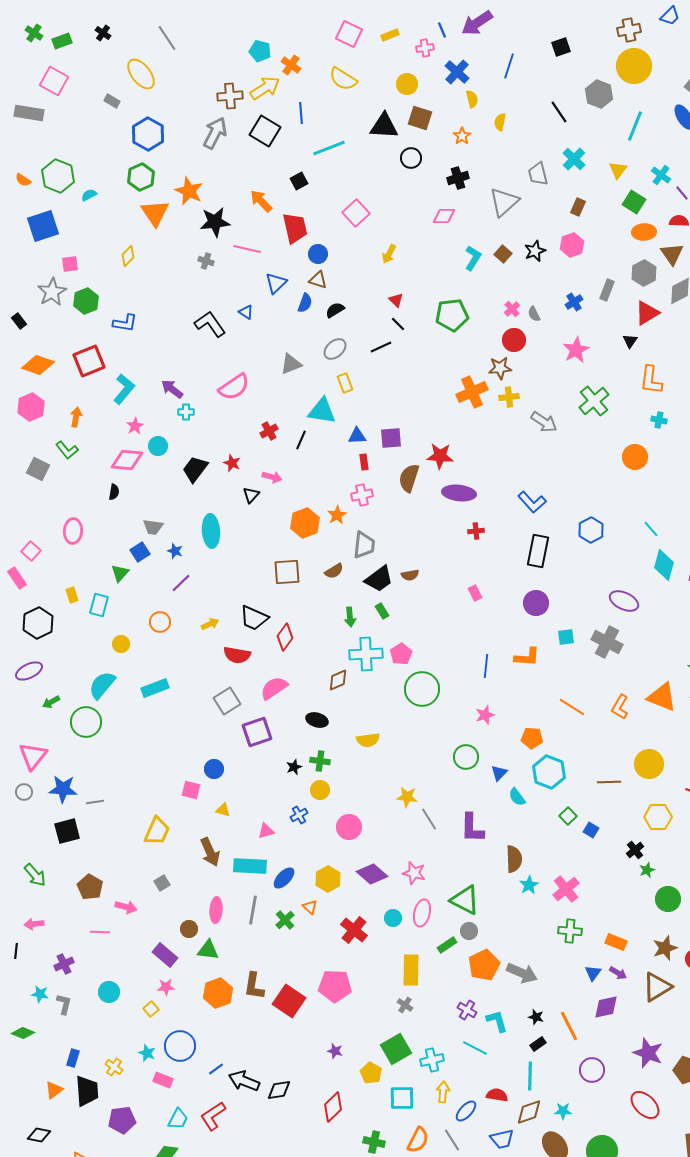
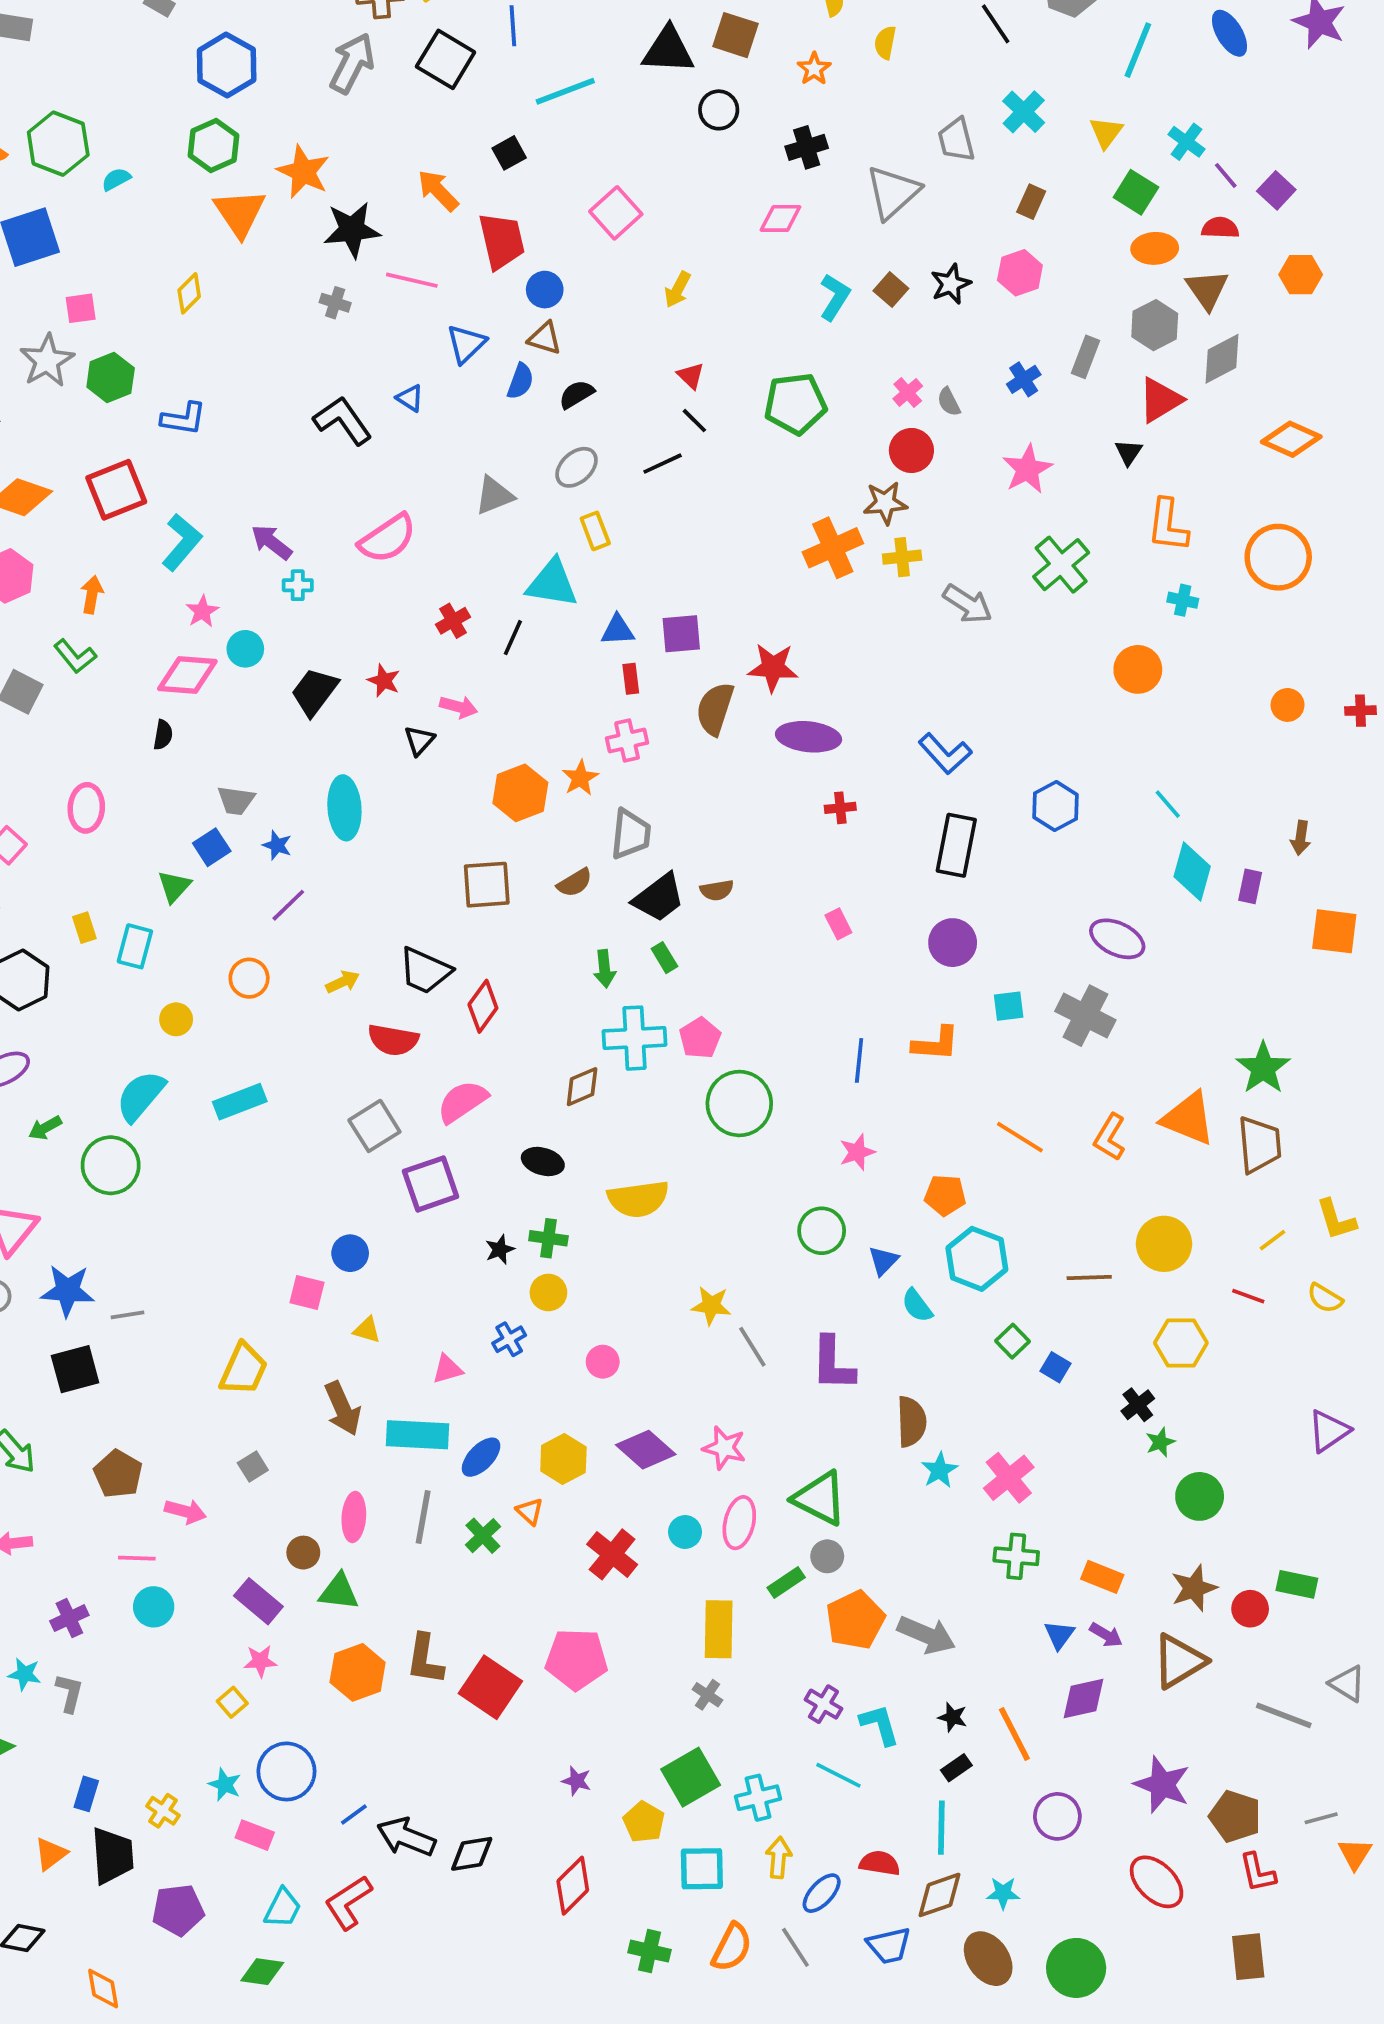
yellow semicircle: (368, 740) -> (638, 1199), size x1.4
pink circle: (349, 827) -> (603, 1362), size x0.7
cyan circle: (109, 992) -> (154, 1607), moved

